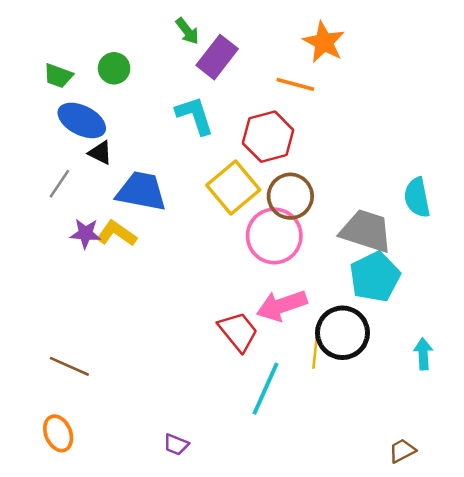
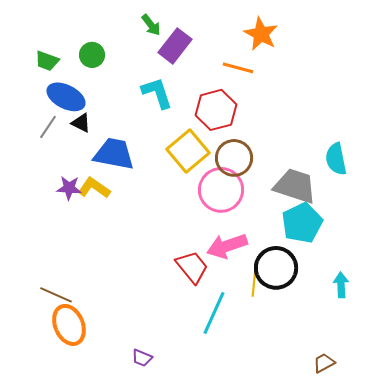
gray line: (59, 184) -> (48, 127), moved
orange ellipse: (58, 433) -> (69, 325), moved, size x1.4

